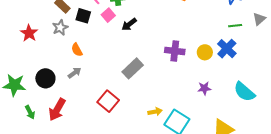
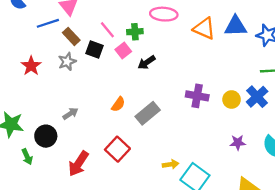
orange semicircle: (77, 50) -> (118, 104), moved, turned -120
gray arrow: (75, 73) -> (70, 114), moved
black circle: (45, 78) -> (46, 136), moved
purple star: (204, 88) -> (238, 143), moved
red arrow: (57, 110) -> (78, 164), moved

